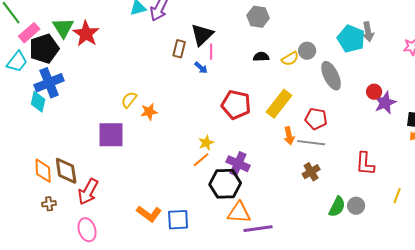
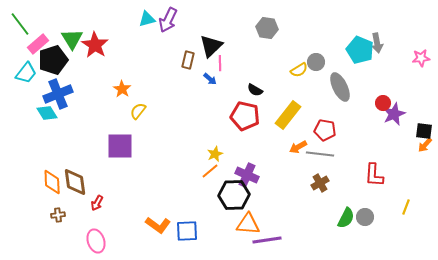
black semicircle: (261, 57) -> (255, 90), moved, turned -147
cyan diamond: (38, 102) -> (47, 113), turned -45
orange star: (149, 112) -> (122, 89), moved, turned -30
orange arrow: (289, 136) -> (298, 147), turned 72
red arrow: (88, 192) -> (97, 203), size x0.6

